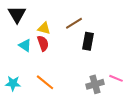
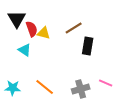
red semicircle: (43, 43) -> (32, 29), moved
pink line: (116, 78) -> (106, 83), moved
gray cross: (95, 84) -> (81, 89), moved

